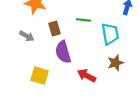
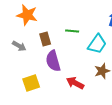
cyan trapezoid: (110, 34) -> (97, 44), turned 45
yellow square: (40, 76) -> (31, 83), turned -36

